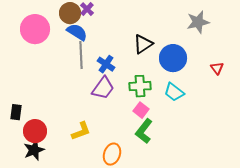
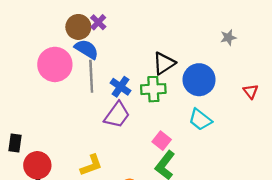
gray star: (198, 22) -> (228, 38), size x0.6
pink circle: (35, 29) -> (55, 64), moved
green cross: (140, 86) -> (153, 89), moved

